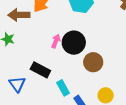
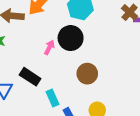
black circle: (74, 43) -> (71, 38), moved

